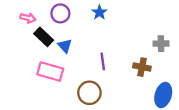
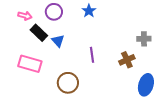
brown cross: (142, 67) -> (127, 60), turned -35
pink rectangle: (50, 72) -> (30, 64), moved
brown circle: (89, 93) -> (68, 83), moved

